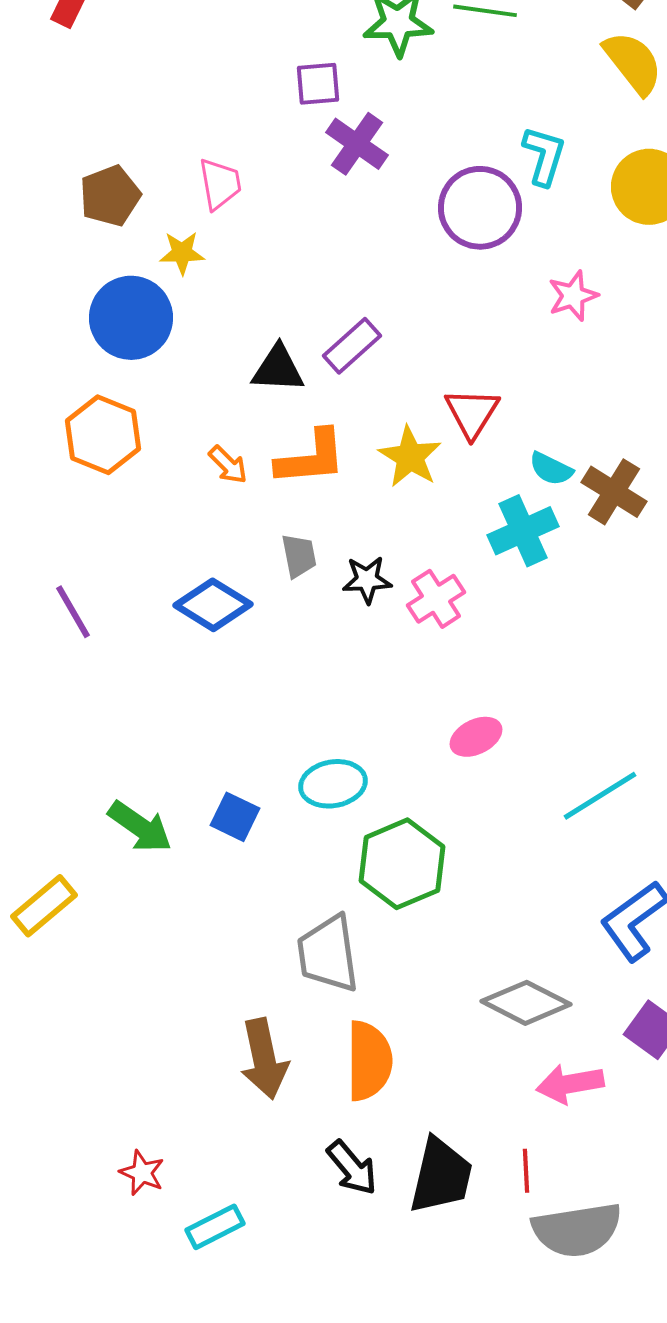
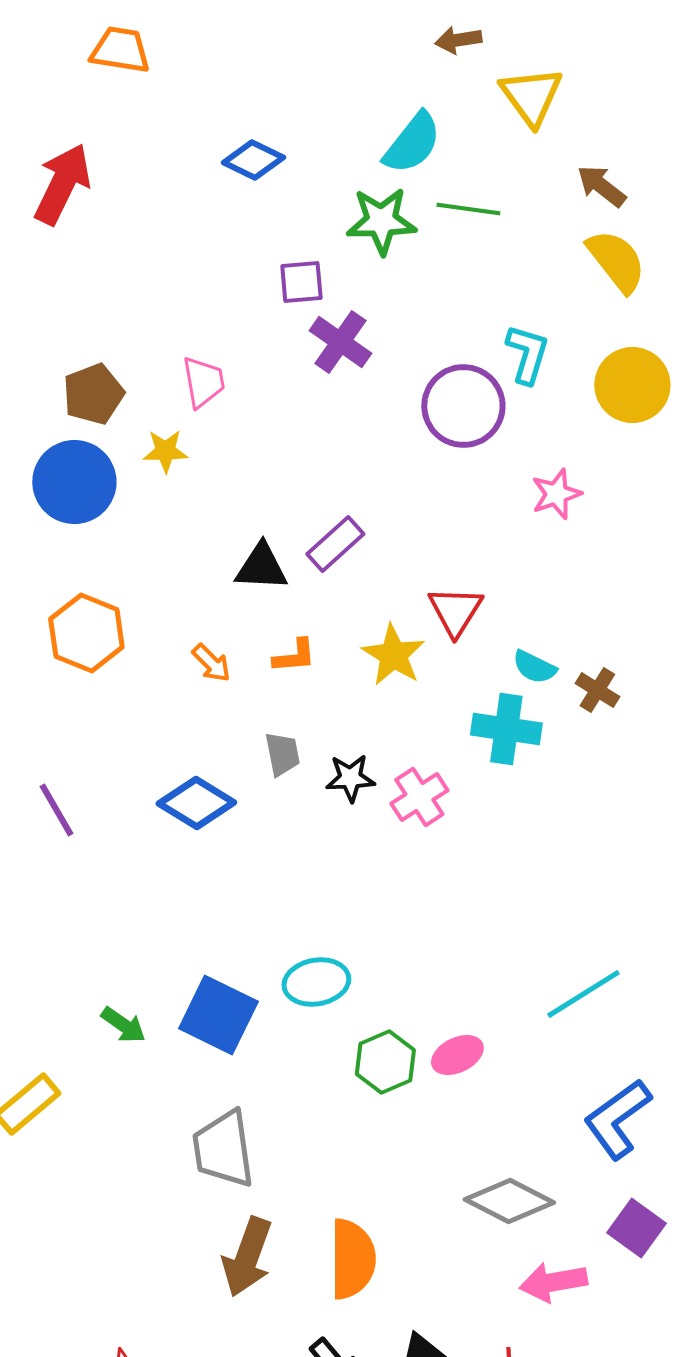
blue circle: (131, 318) -> (74, 482), moved
orange L-shape: (311, 458) -> (294, 656), size x0.6
brown cross: (614, 492) -> (597, 690), size x0.7
cyan cross: (523, 531) -> (506, 729), turned 32
pink ellipse: (476, 737) -> (457, 1055), moved
blue square: (235, 817) -> (218, 1015), size x1.6
green arrow: (140, 827) -> (123, 1025), size x0.7
green hexagon: (402, 864) -> (385, 1062), size x0.7
gray trapezoid: (328, 954) -> (223, 1149), moved
brown arrow: (264, 1059) -> (247, 1257), turned 32

